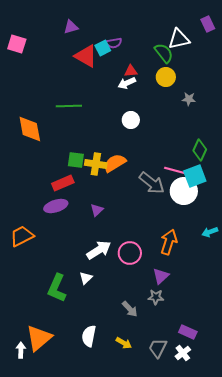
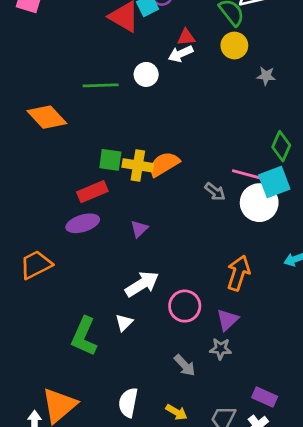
white circle: (131, 120) -> (146, 74), moved
orange diamond: (30, 129) -> (47, 117), turned -32
gray arrow: (152, 183) -> (215, 192), size x0.6
pink circle: (130, 253) -> (185, 306), moved

